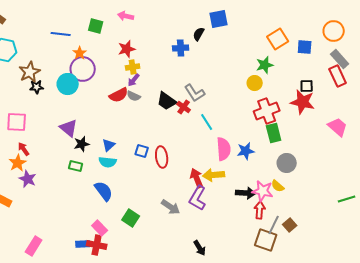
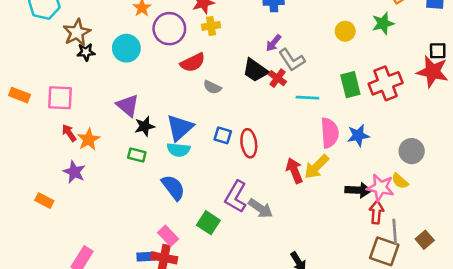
purple circle: (83, 69) -> (169, 29), moved
purple arrow: (134, 80) -> (274, 43), moved
yellow circle: (255, 83) -> (345, 31), moved
gray semicircle: (134, 96) -> (212, 87), moved
cyan line: (207, 122) -> (307, 98), turned -54
green rectangle: (274, 133) -> (350, 85), moved
blue triangle: (109, 145) -> (180, 128), size x1.6
orange star: (18, 163) -> (89, 139), moved
yellow arrow: (214, 175) -> (317, 167), turned -40
purple L-shape: (198, 198) -> (236, 197), moved
gray line: (274, 225) -> (395, 232), turned -30
brown square: (290, 225) -> (425, 240), moved

